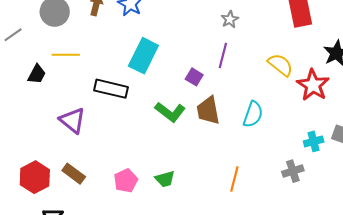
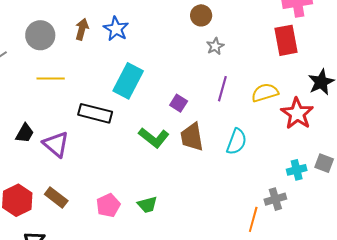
purple line: (223, 55) -> (222, 89), moved
yellow semicircle: (280, 65) -> (265, 93), turned -56
black trapezoid: (37, 74) -> (25, 133), moved
orange line: (234, 179) -> (253, 219), moved

